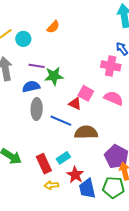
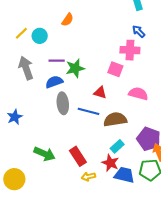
pink square: (86, 93) -> (115, 69), moved
pink semicircle: (114, 98) -> (138, 94), moved
cyan rectangle: (63, 158) -> (117, 146), moved
blue trapezoid: (87, 189) -> (124, 175), turned 125

